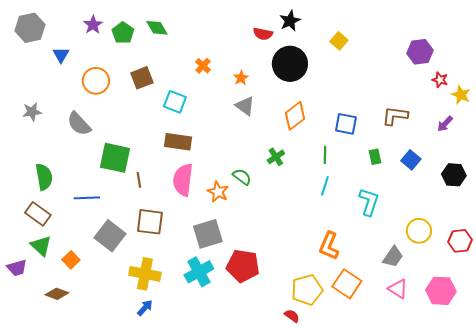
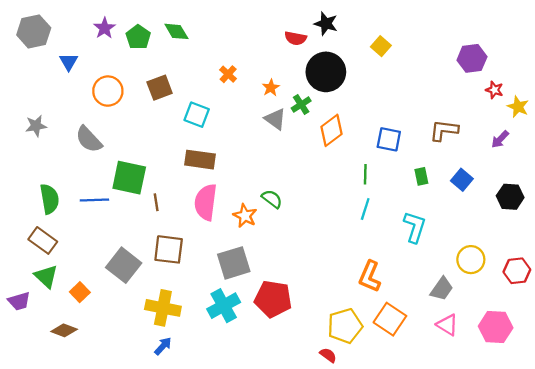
black star: (290, 21) -> (326, 24), turned -30
green cross: (276, 157) -> (301, 105), moved
blue line: (87, 198) -> (94, 200), moved

